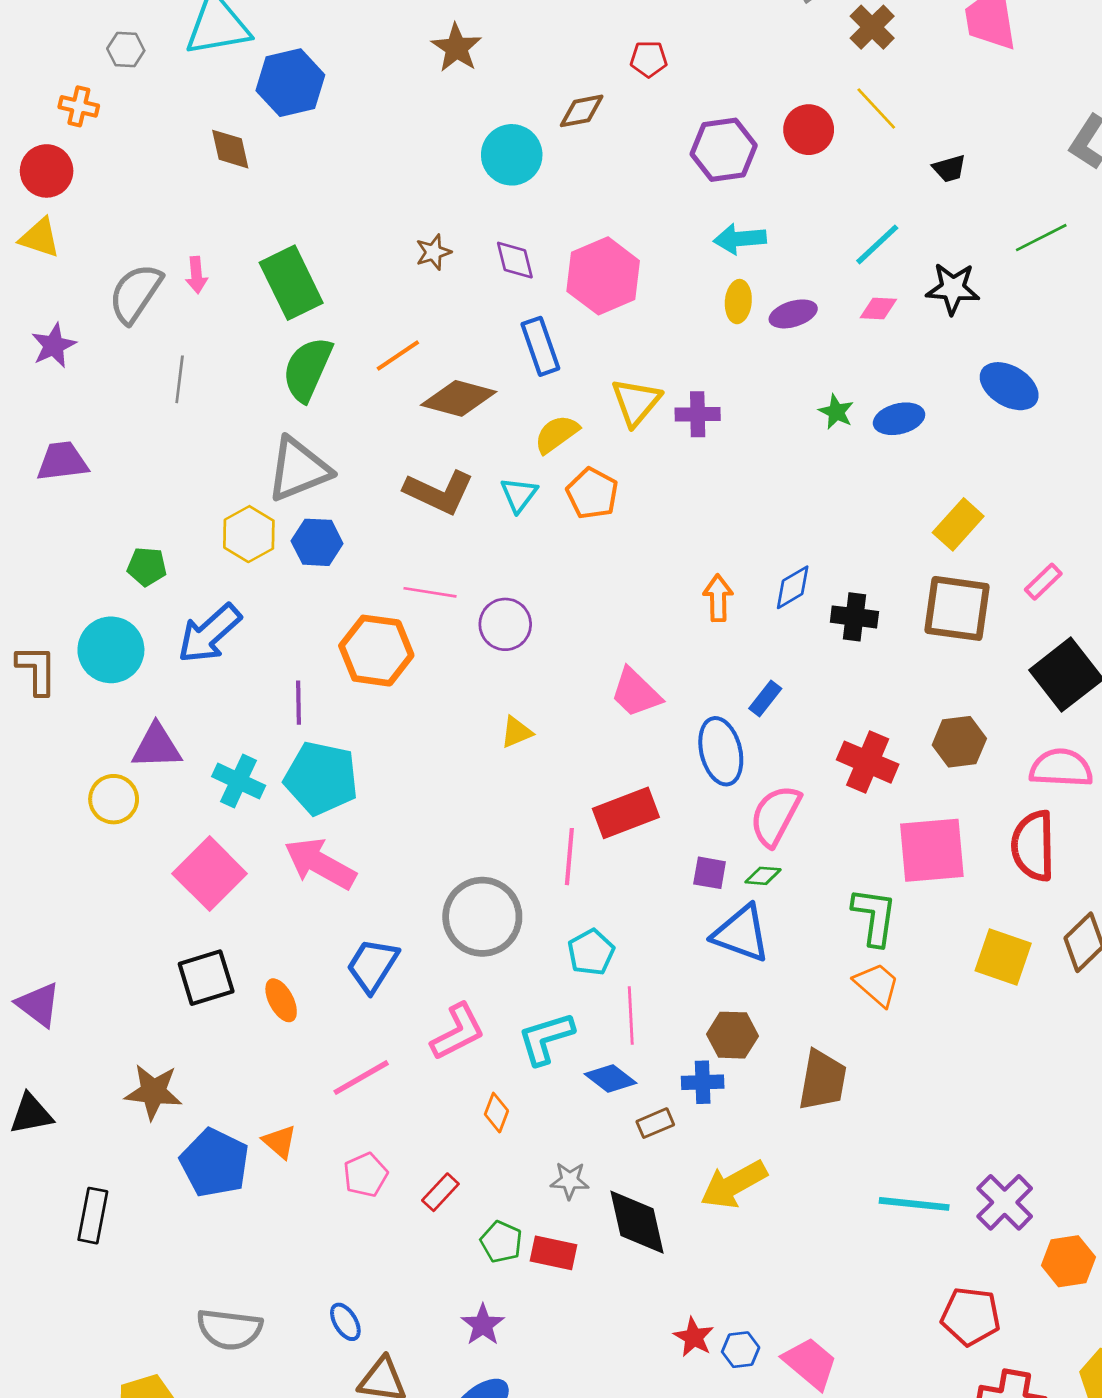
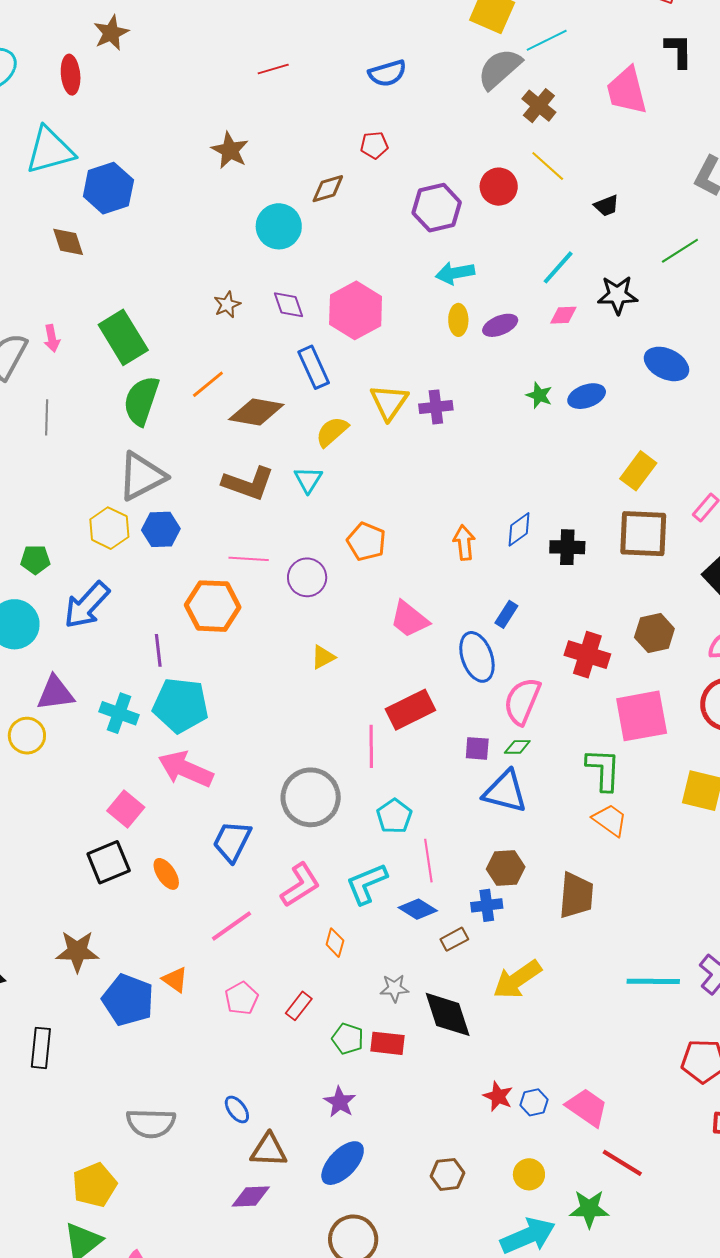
orange pentagon: (592, 493) -> (366, 542), moved
pink square: (210, 874) -> (126, 809), moved, size x0.7

